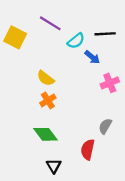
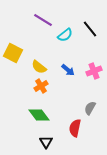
black line: (105, 34) -> (90, 29), turned 54
yellow square: (15, 37) -> (13, 53), moved
blue arrow: (92, 57) -> (68, 70), moved

